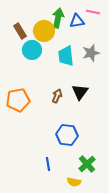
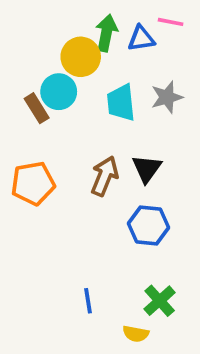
brown rectangle: (20, 31) -> (37, 108), moved
brown arrow: (57, 96) -> (105, 176), size x1.5
blue hexagon: (67, 135) -> (149, 226), moved

